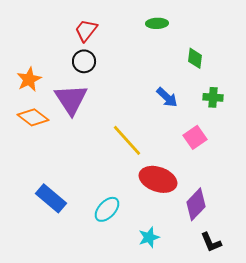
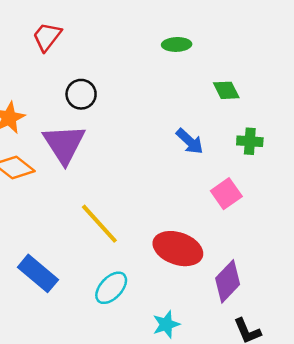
red trapezoid: (86, 30) -> (47, 37), moved
green diamond: (195, 58) -> (226, 90), turned -35
yellow line: (127, 140) -> (99, 224), moved

